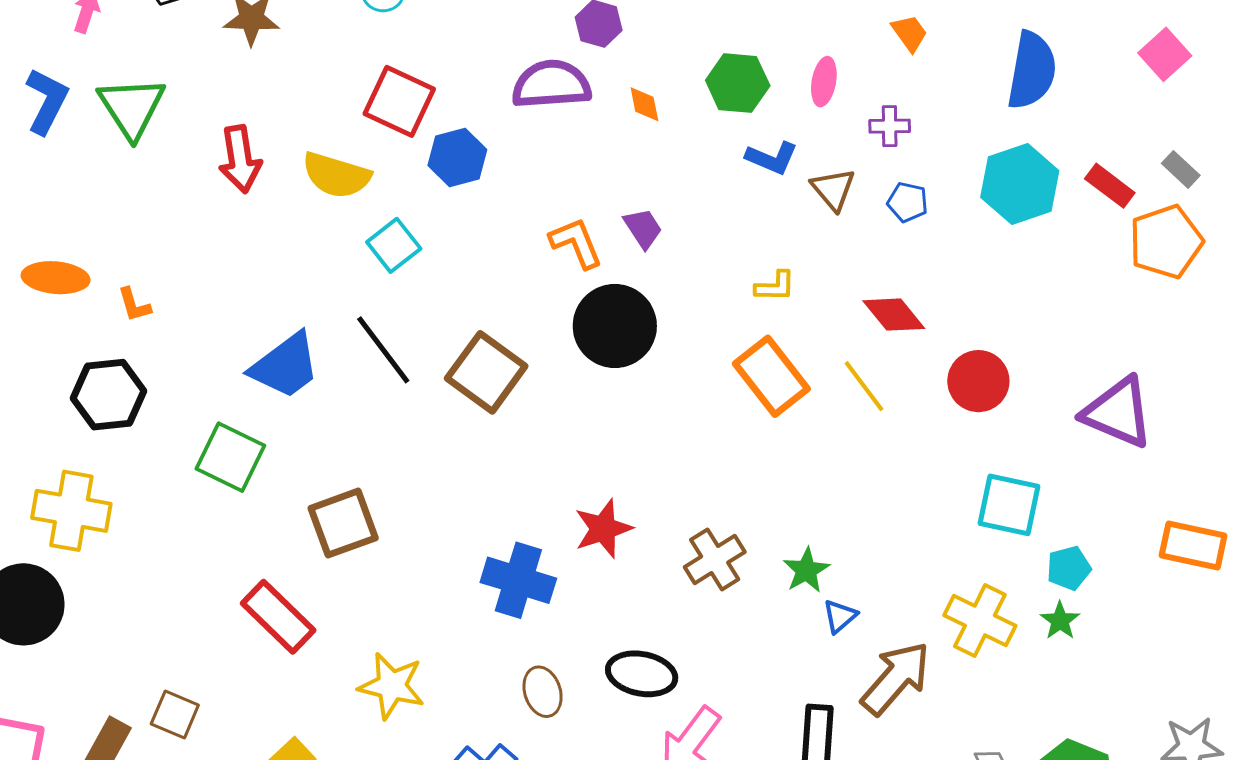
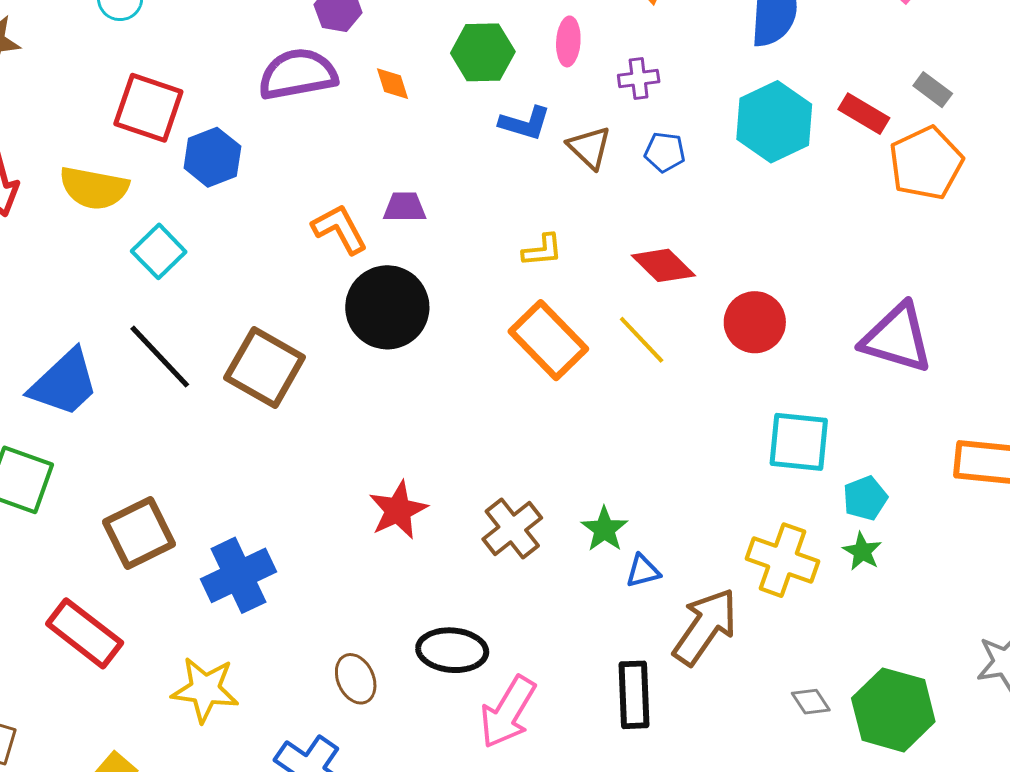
purple trapezoid: (643, 228) -> (405, 207), turned -51
blue cross: (518, 580) -> (238, 575), moved, turned -36
blue triangle: (840, 616) -> (643, 571), turned 33

